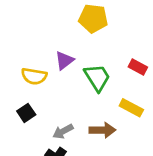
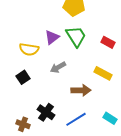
green trapezoid: (97, 78) -> (76, 36), moved
gray arrow: (63, 131) -> (58, 67), moved

